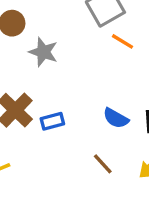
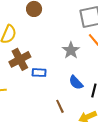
gray star: (43, 52) -> (71, 50), moved

